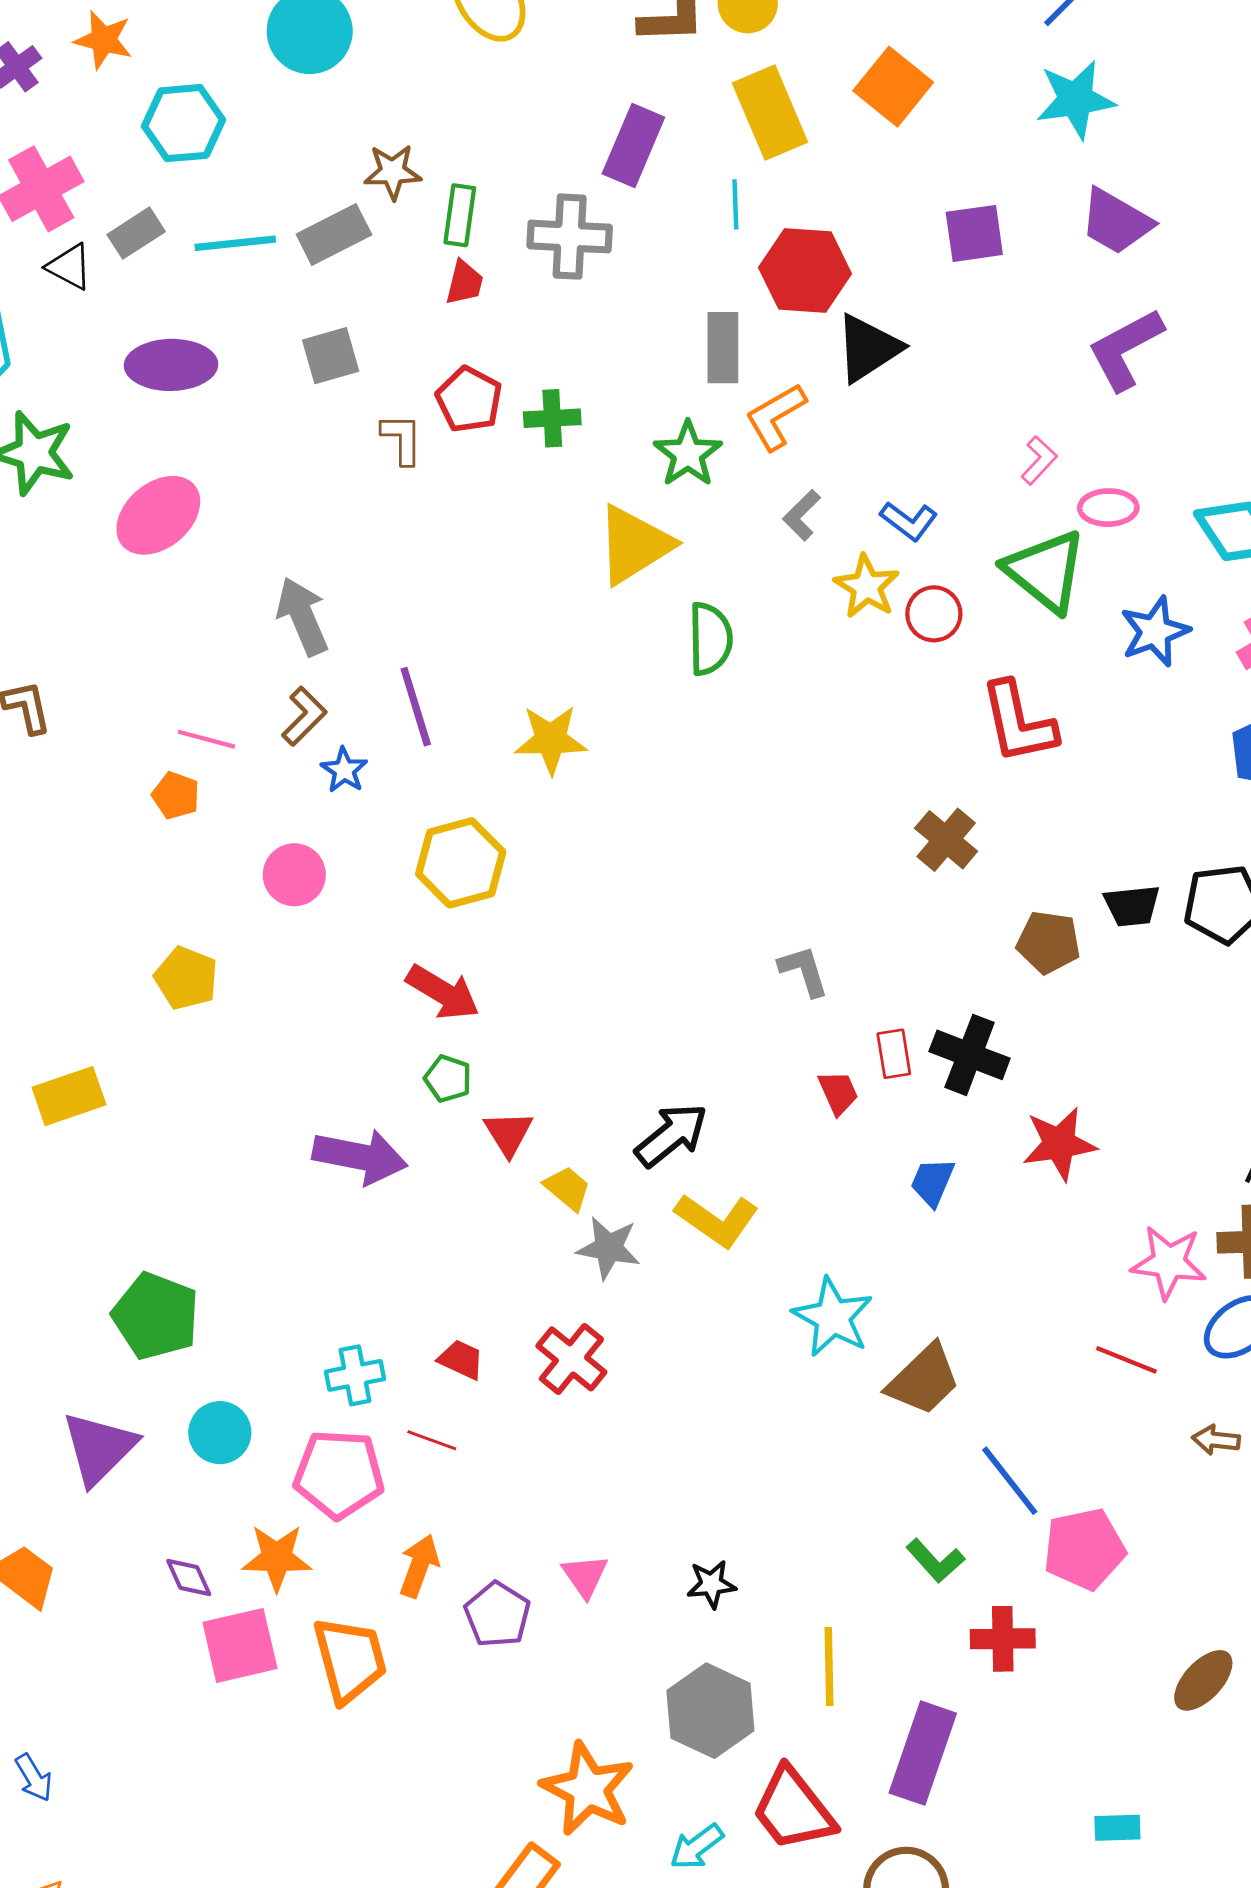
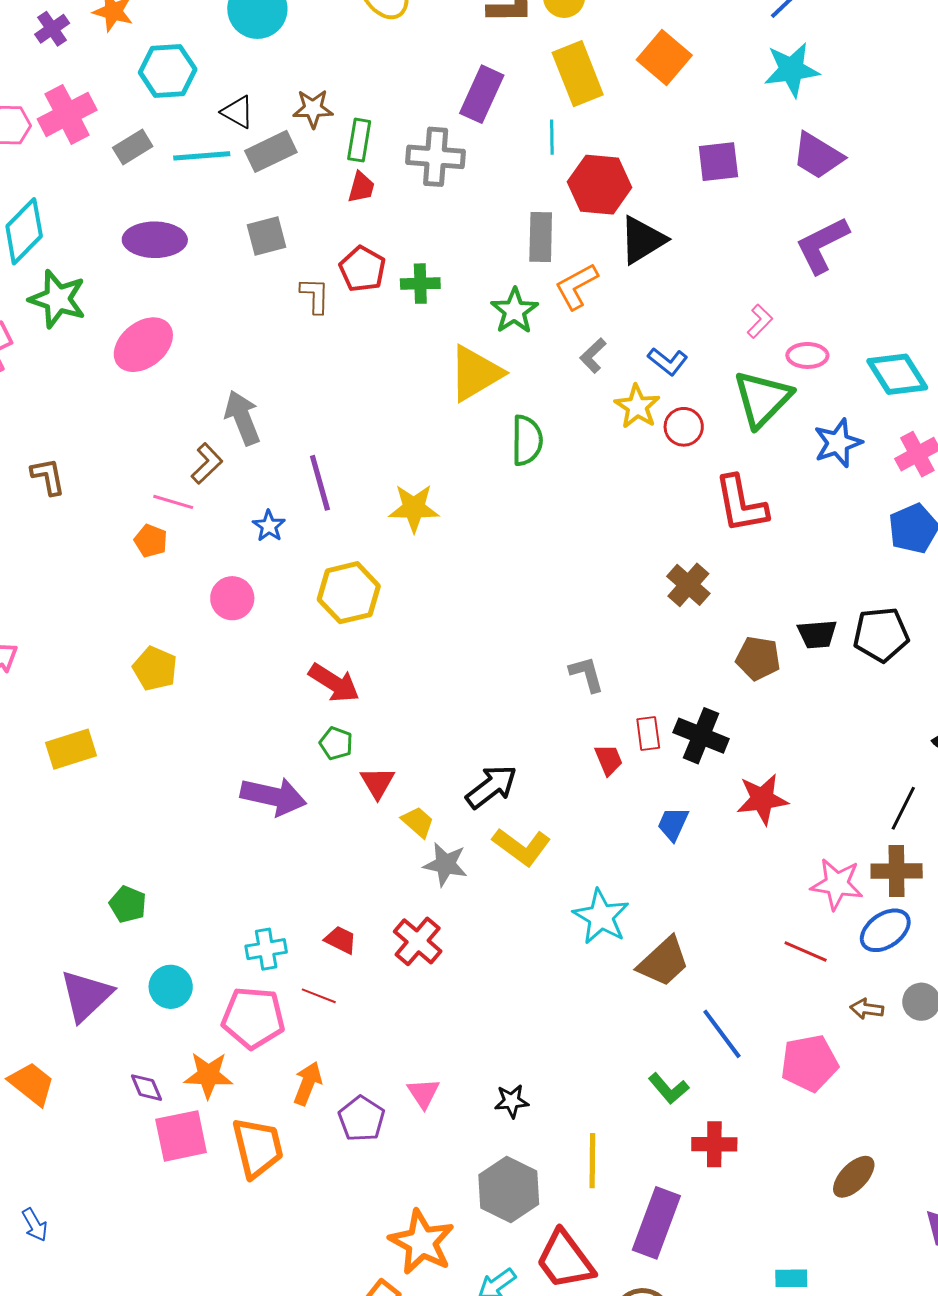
black triangle: (69, 267) -> (238, 112), moved
green triangle: (1045, 571) -> (762, 399), turned 34
brown L-shape: (304, 716) -> (207, 463), moved
green pentagon: (156, 1316) -> (128, 904), size x0.6
pink pentagon: (1084, 1549) -> (809, 1063), moved

